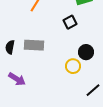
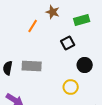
black circle: (86, 52) -> (85, 65), moved

